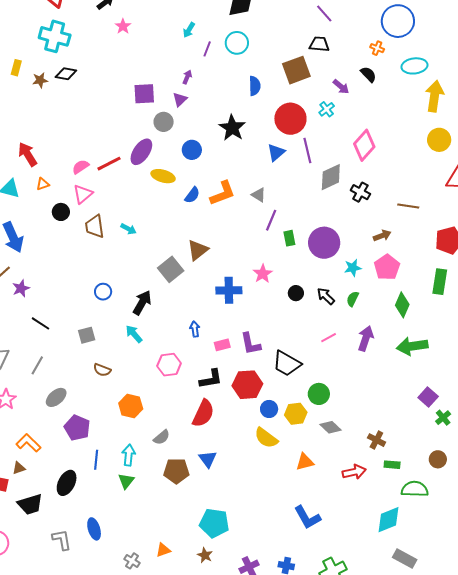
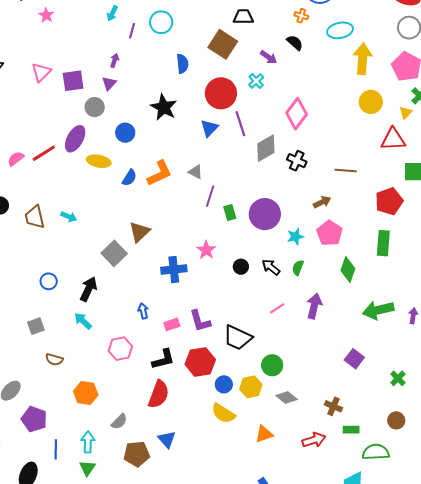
brown square: (296, 70) -> (223, 44), turned -32
pink triangle: (83, 194) -> (41, 72), moved
green arrow: (412, 346) -> (378, 310), moved
purple square: (428, 397) -> (354, 359), moved

